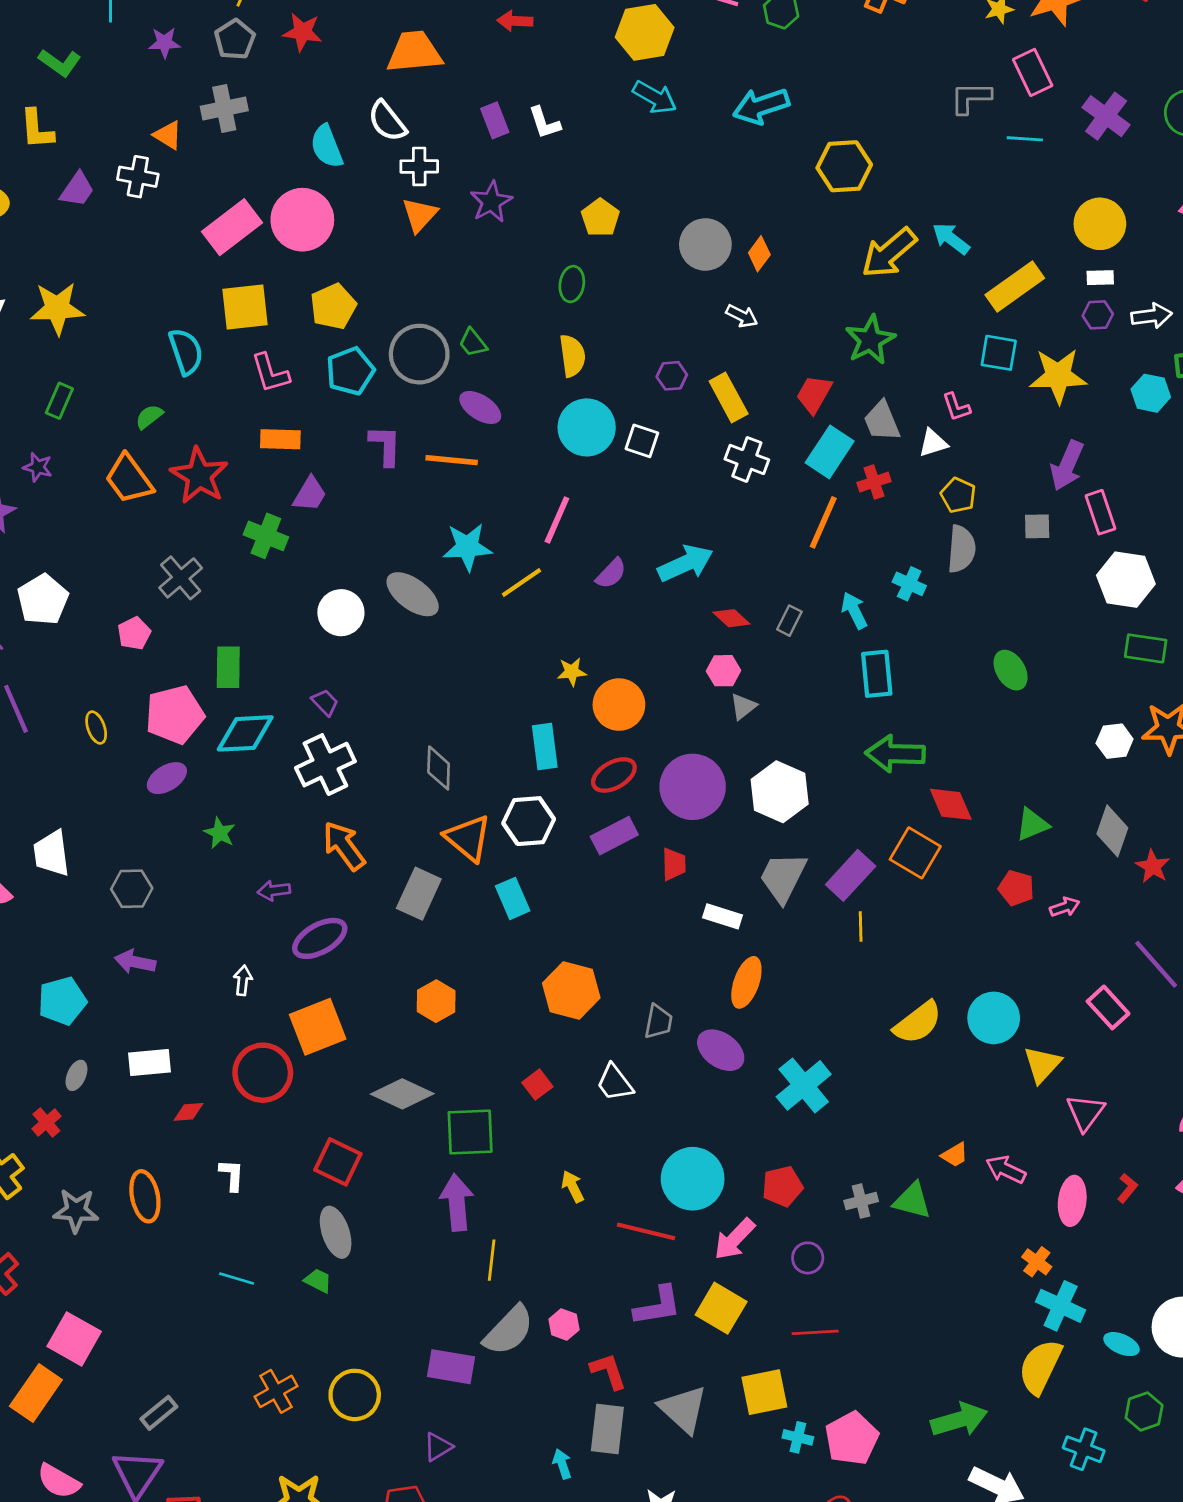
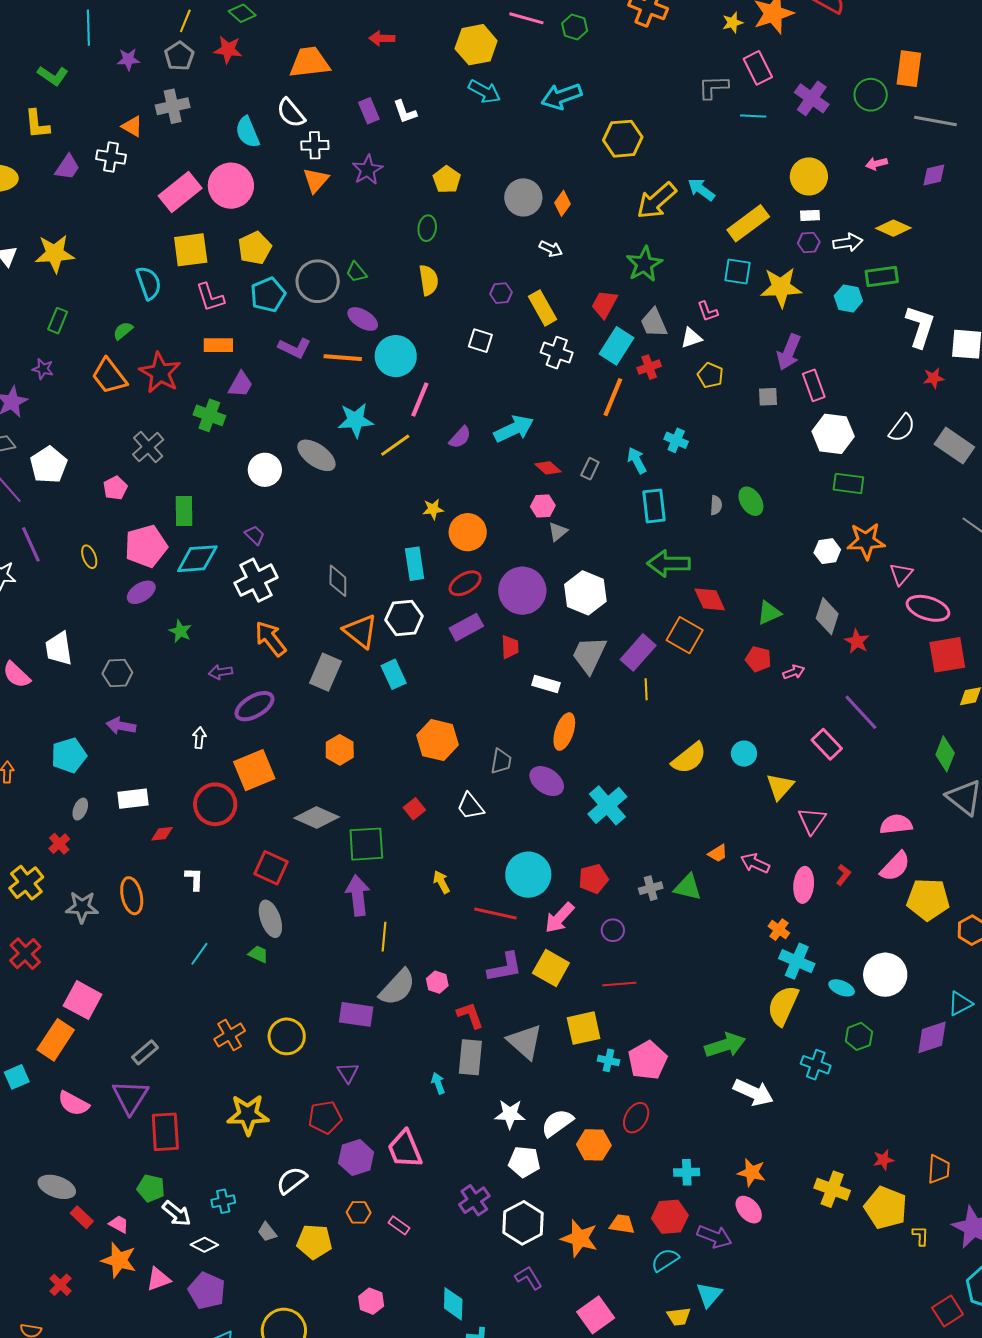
cyan circle: (587, 427) -> (396, 356), moved
purple L-shape: (385, 445) -> (294, 348), turned 116
gray semicircle: (961, 549) -> (716, 505), moved, size x0.6
cyan circle: (994, 1018) -> (744, 754), size x0.7
cyan line: (237, 1278) -> (199, 954), turned -70
purple triangle: (438, 1447) -> (348, 1073), turned -30

